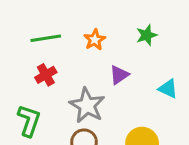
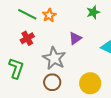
green line: (46, 38) -> (27, 14), turned 36
orange star: (95, 40) -> (49, 15), moved

